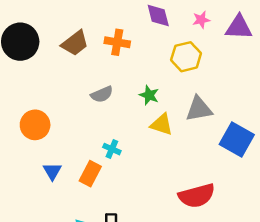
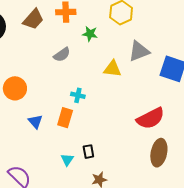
green star: (149, 95) -> (90, 34), moved

